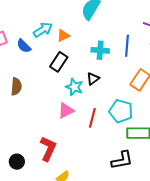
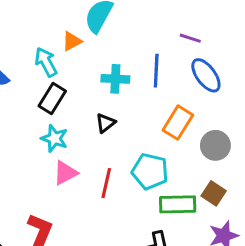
cyan arrow: (43, 30) -> (46, 62), moved, turned -84
orange triangle: (63, 36) -> (72, 41), moved
cyan star: (74, 87) -> (54, 138), moved

